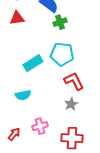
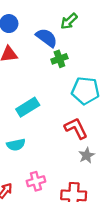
cyan pentagon: (62, 54) -> (85, 91), moved
gray star: (71, 104) -> (87, 155), moved

